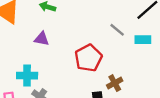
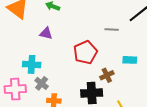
gray line: (117, 30) -> (112, 29), turned -40
cyan rectangle: (143, 40) -> (130, 60), moved

